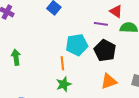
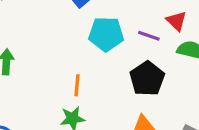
cyan pentagon: (77, 45) -> (106, 34), moved

